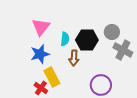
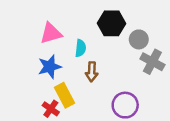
pink triangle: (41, 27) -> (51, 33), turned 36
black hexagon: (87, 40) -> (112, 23), moved

